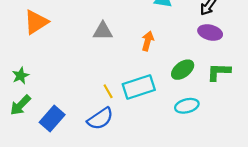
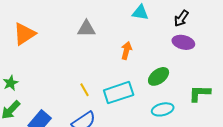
gray triangle: (103, 31) -> (86, 29), moved
green L-shape: (219, 72) -> (200, 93), moved
yellow line: (108, 91) -> (85, 90), moved

